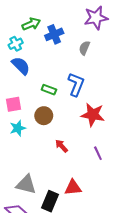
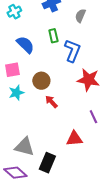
blue semicircle: (21, 66) -> (25, 45), moved
green rectangle: (49, 90) -> (53, 36), moved, turned 56
red arrow: (61, 146) -> (51, 102), moved
red triangle: (73, 188) -> (74, 139), moved

